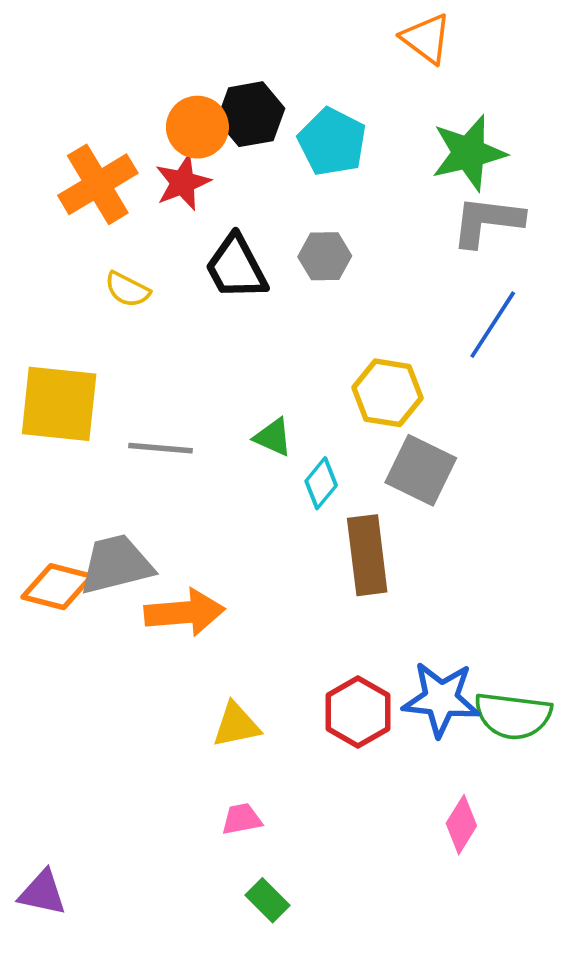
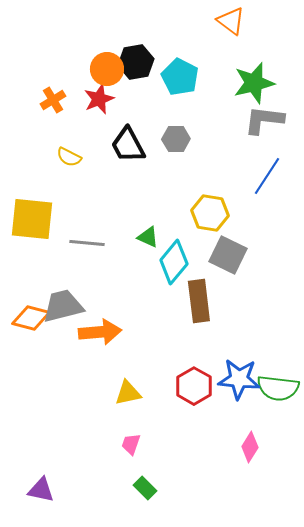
orange cross: (98, 184) -> (53, 100), size x0.6
cyan diamond: (321, 483) -> (174, 262), size x1.6
pink trapezoid: (242, 819) -> (131, 444), turned -60
purple triangle: (42, 893) -> (41, 490), moved

